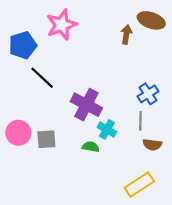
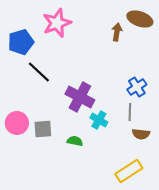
green semicircle: (91, 147) -> (75, 141), moved

